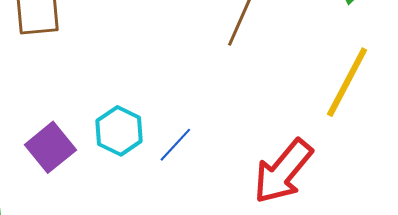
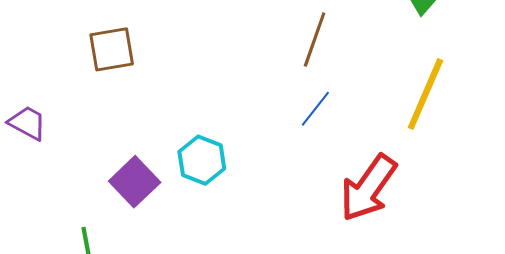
blue line: (175, 145) -> (315, 109), moved

